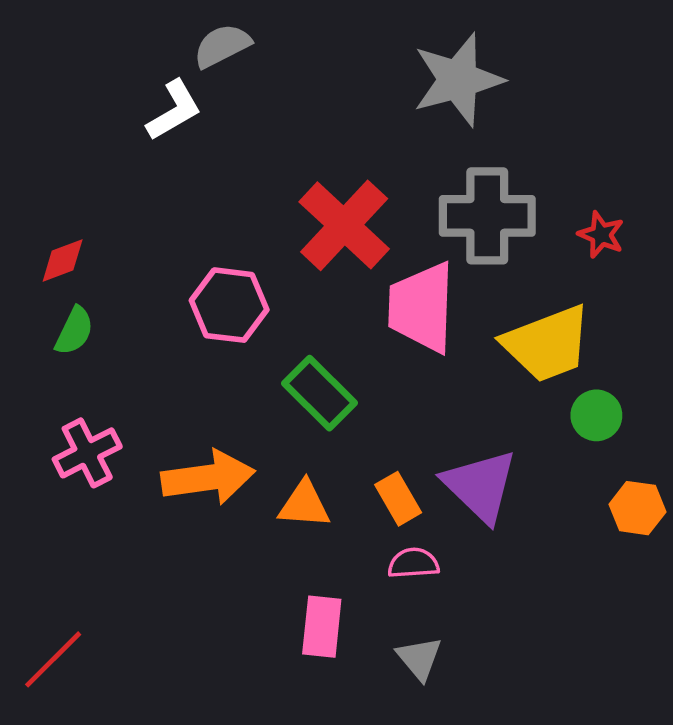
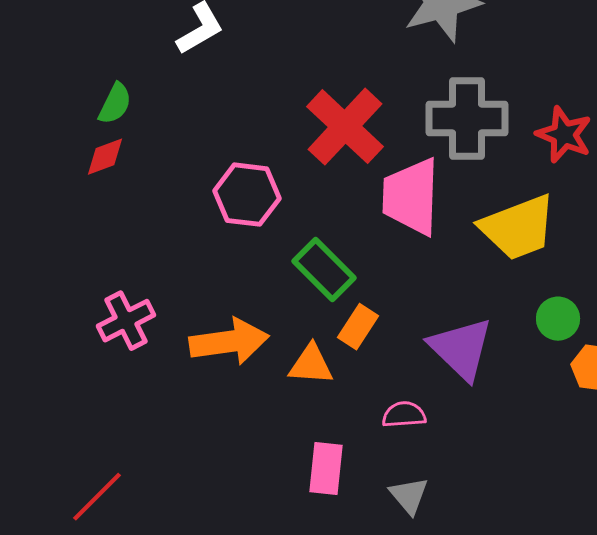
red star: (601, 235) -> (564, 135), size x1.4
green semicircle: (74, 331) -> (115, 104), moved
green circle: (596, 415) -> (558, 319), moved
orange rectangle: (398, 499) -> (358, 327), moved, turned 63

